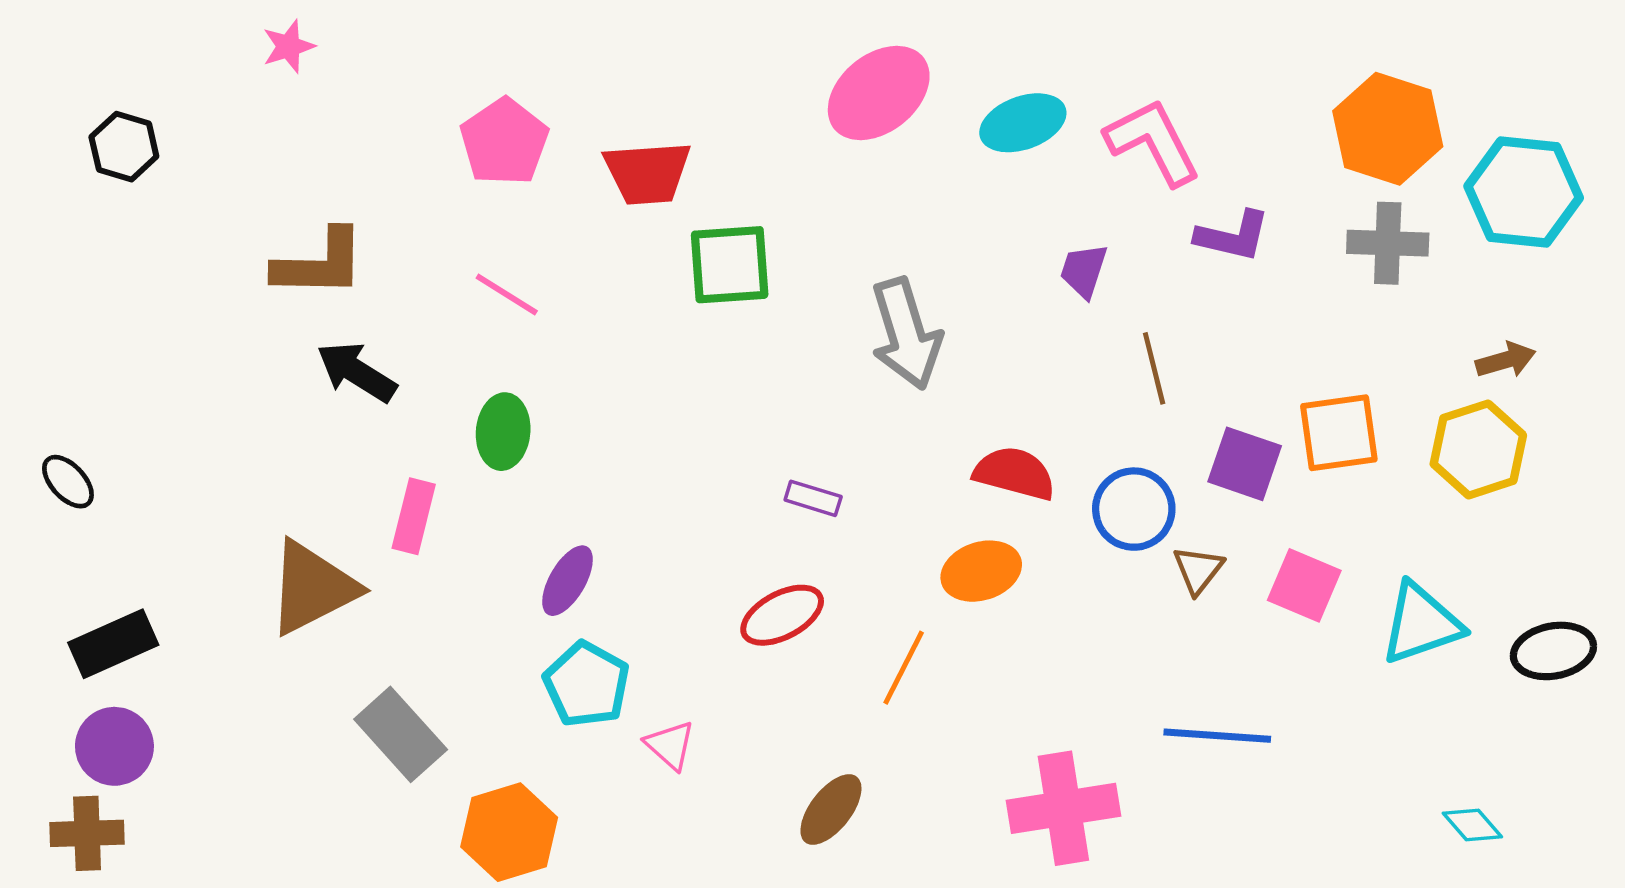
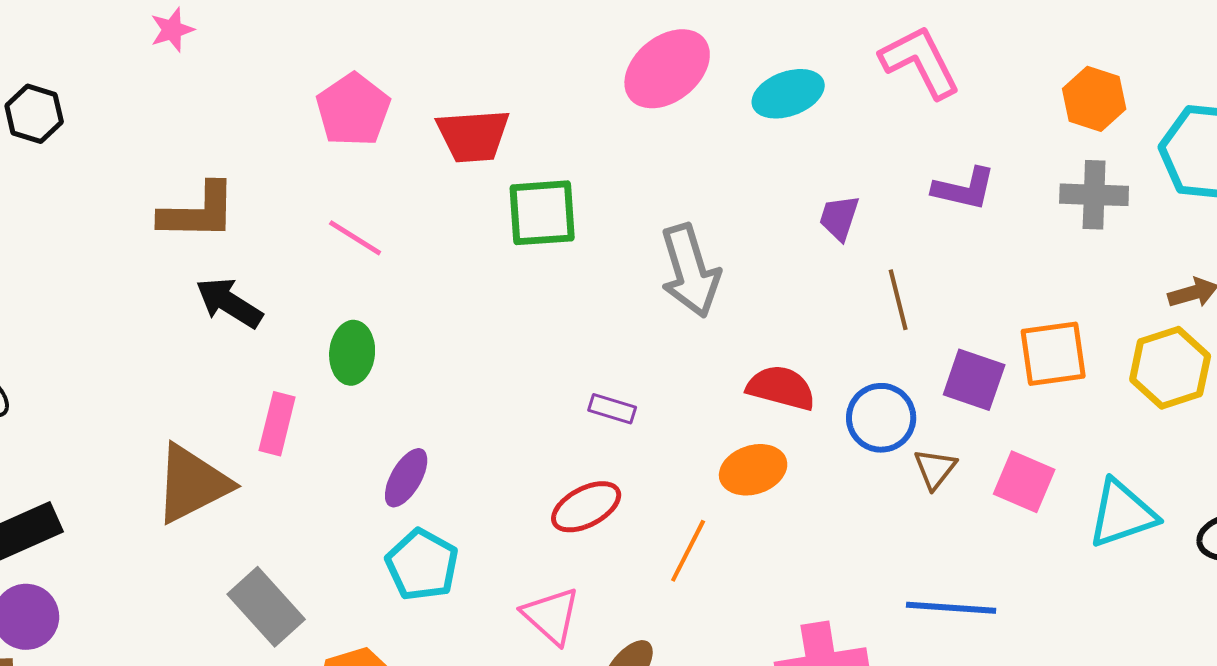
orange hexagon: (1388, 129) -> (1094, 99), size x0.7
pink L-shape: (1153, 142) -> (920, 62), moved
pink triangle: (670, 745) -> (551, 616), moved, size x1.4

